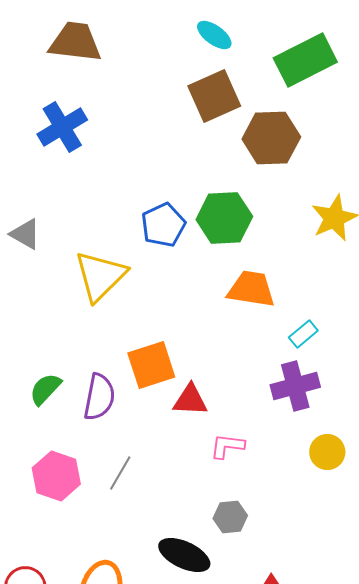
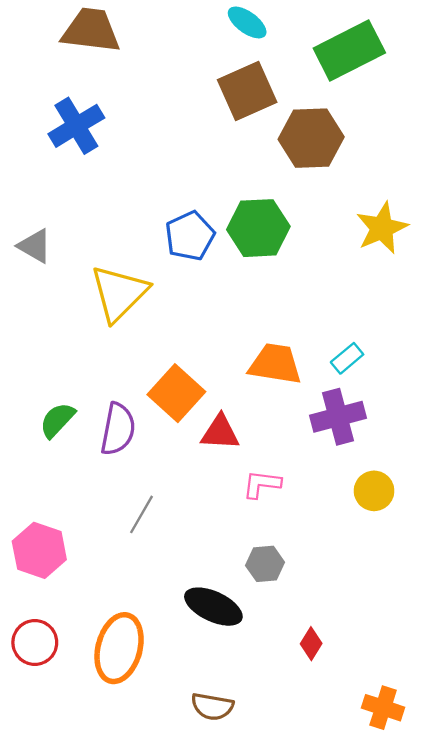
orange trapezoid: (251, 289) -> (275, 364), moved
orange square: (151, 365) -> (176, 393), turned -30
pink hexagon: (56, 476) -> (39, 550), moved

